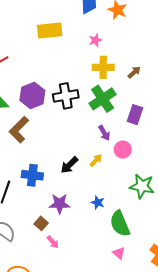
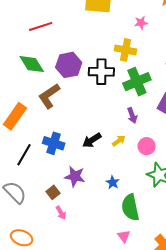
yellow cross: (103, 67) -> (126, 50), moved
pink circle: (123, 150) -> (147, 146), moved

